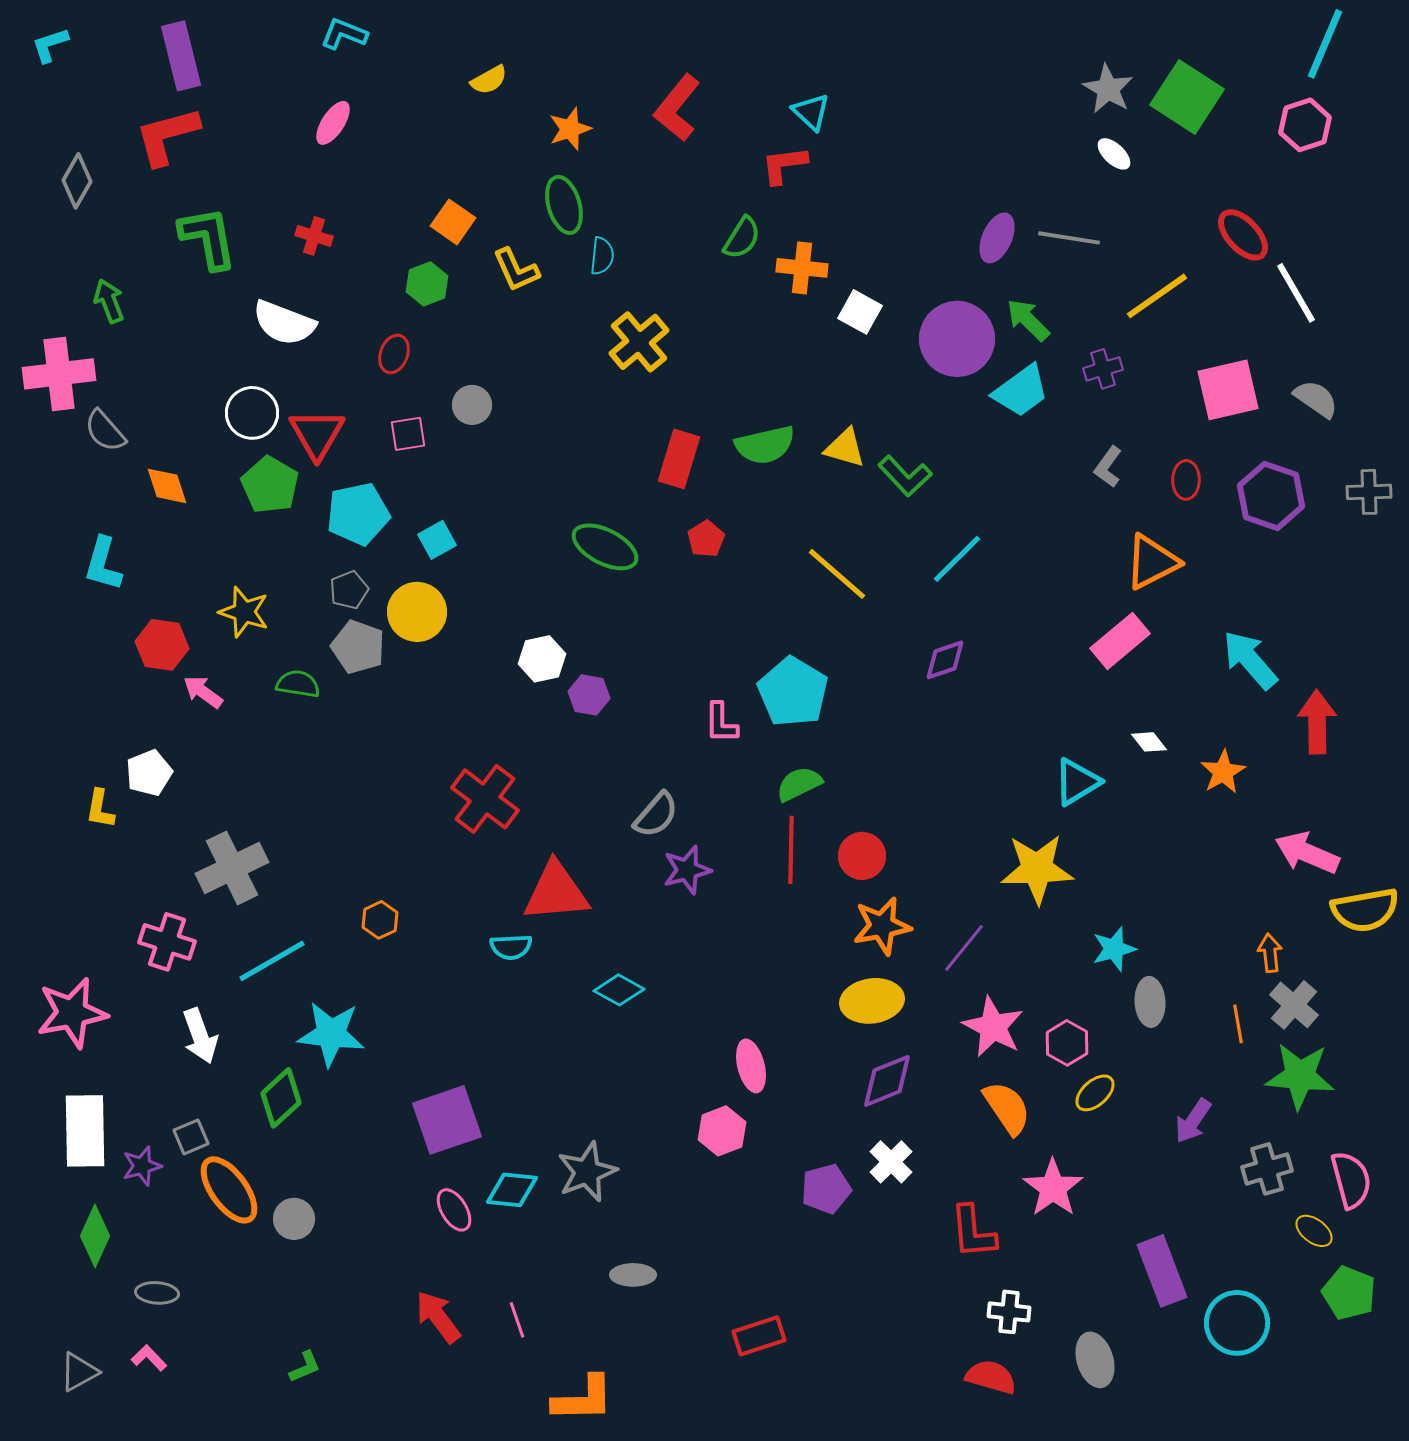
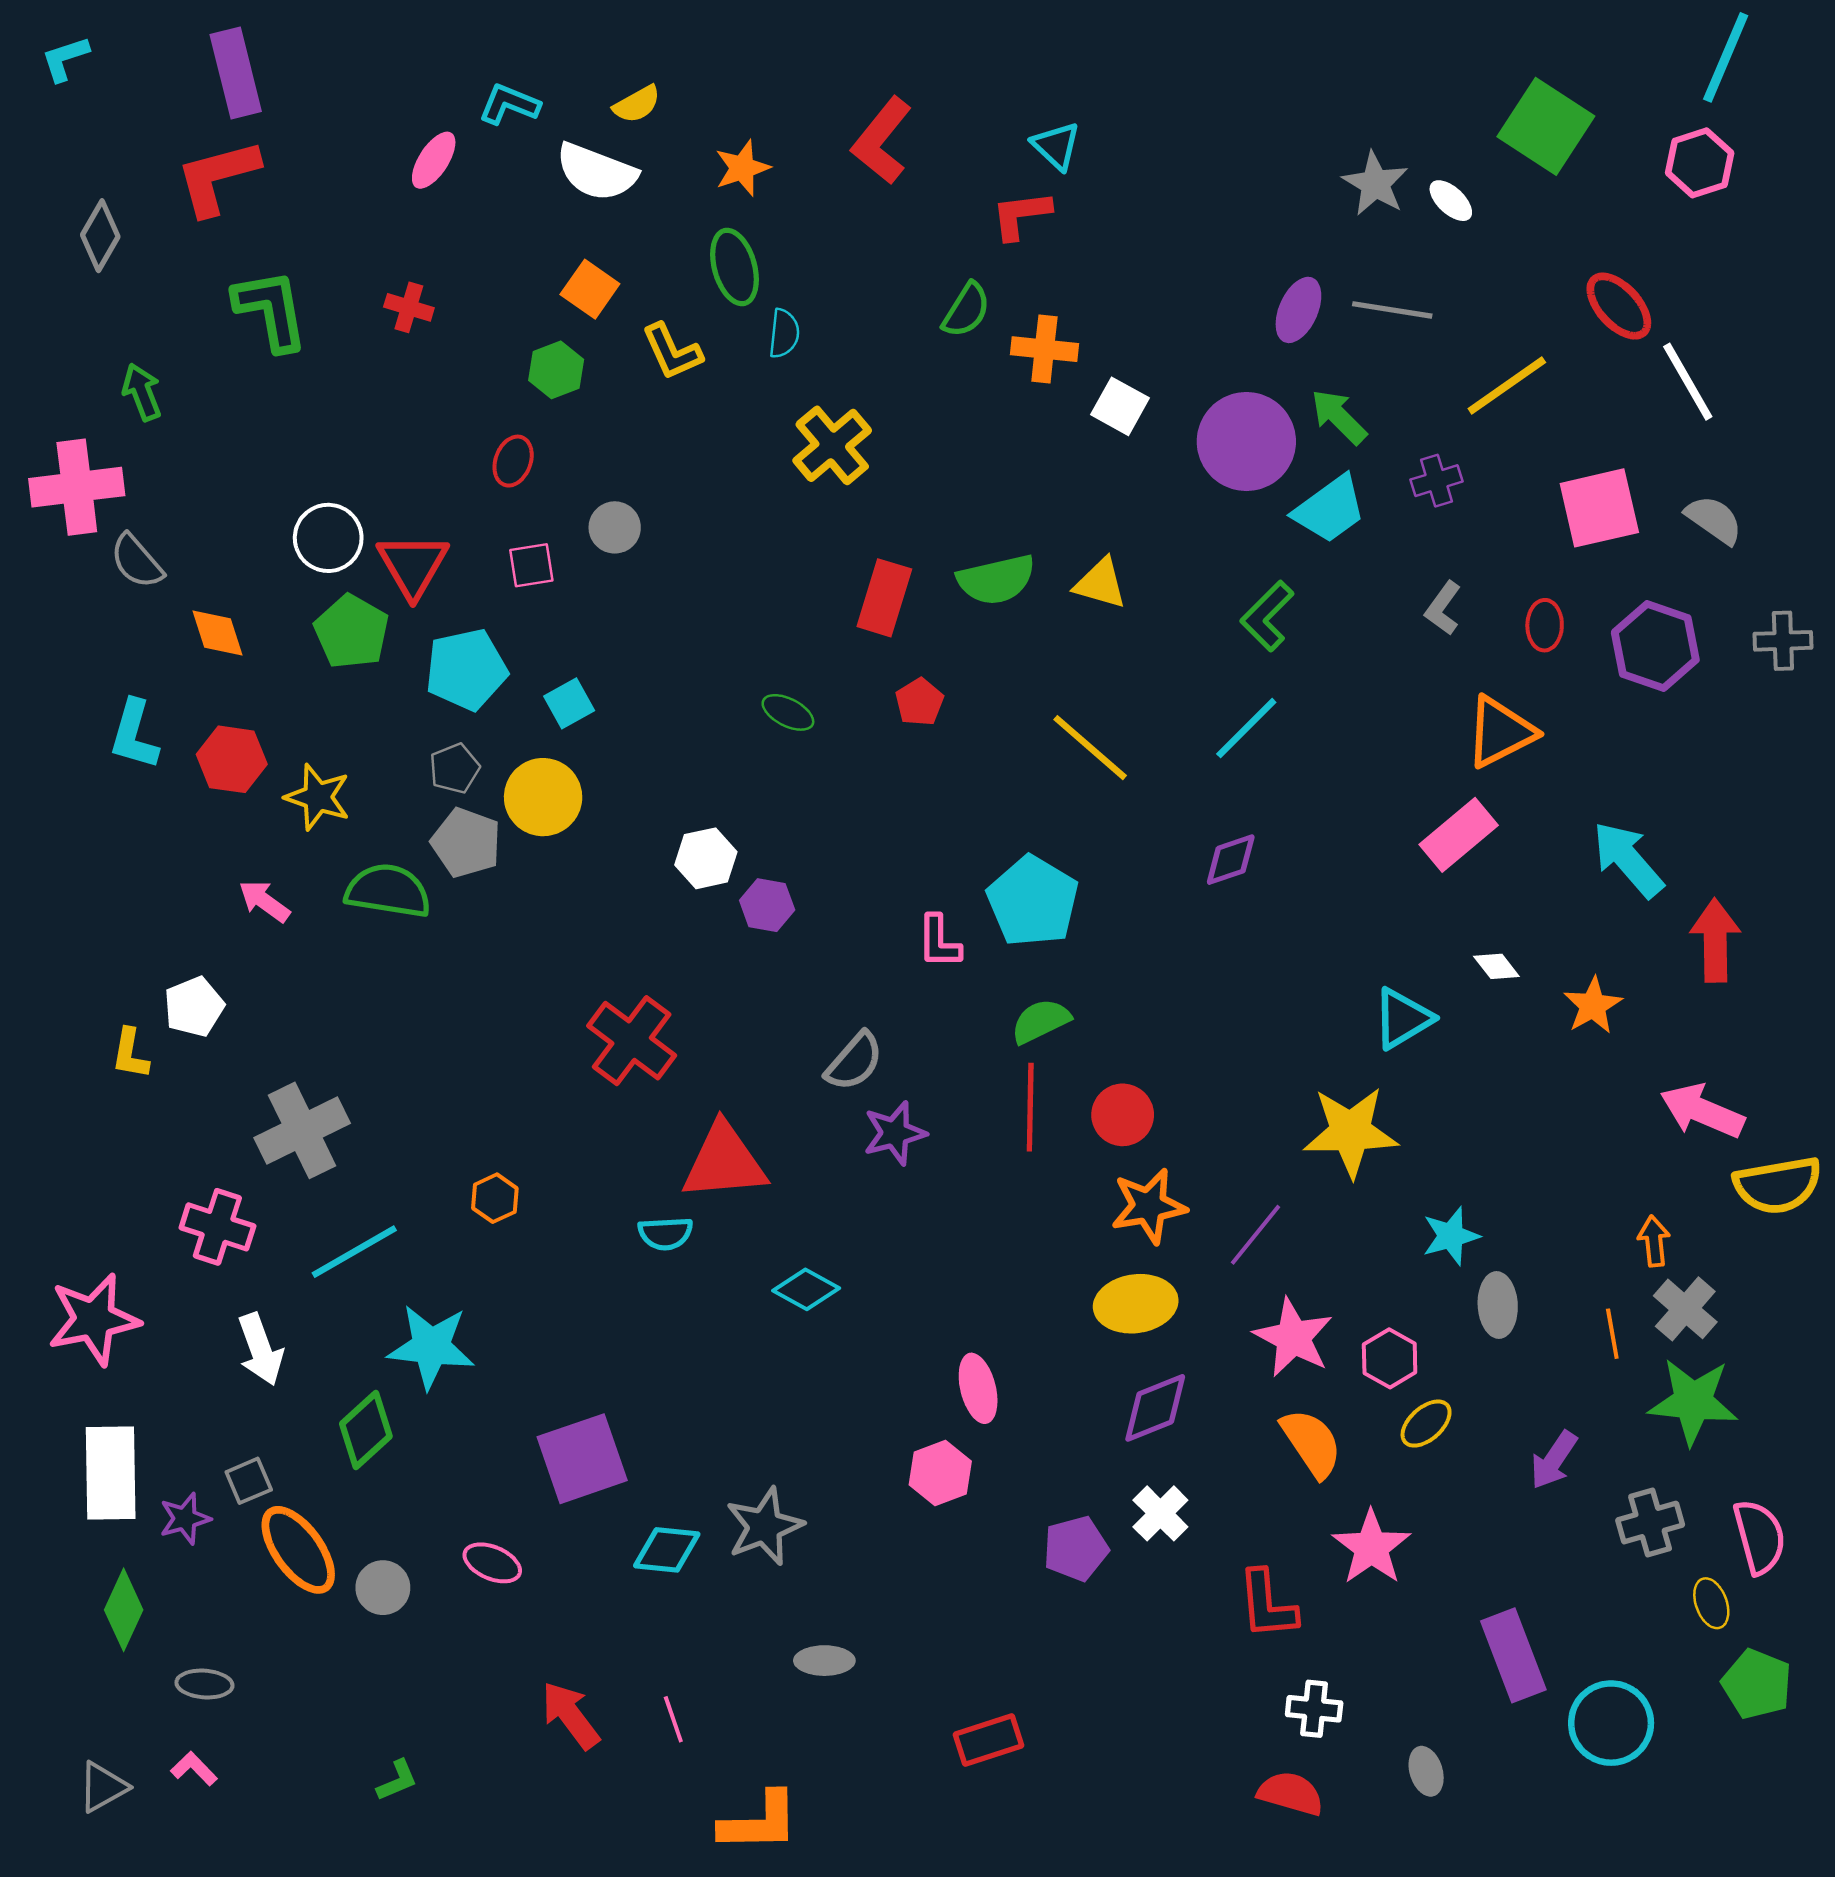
cyan L-shape: (344, 34) -> (509, 104), moved
gray star: (1108, 89) -> (1375, 184), moved
white semicircle: (284, 323) -> (596, 172), moved
green L-shape: (905, 476) -> (1267, 616), moved, turned 88
green ellipse: (605, 547) -> (788, 712), size x0.6
red hexagon: (162, 645) -> (232, 759), moved
green semicircle: (298, 684) -> (388, 891), size x1.5
pink ellipse: (454, 1210) -> (492, 1563), moved, turned -36
yellow ellipse: (1314, 1231) -> (1711, 1603), turned 33
gray ellipse: (1095, 1360) -> (1426, 1771), size x0.7

